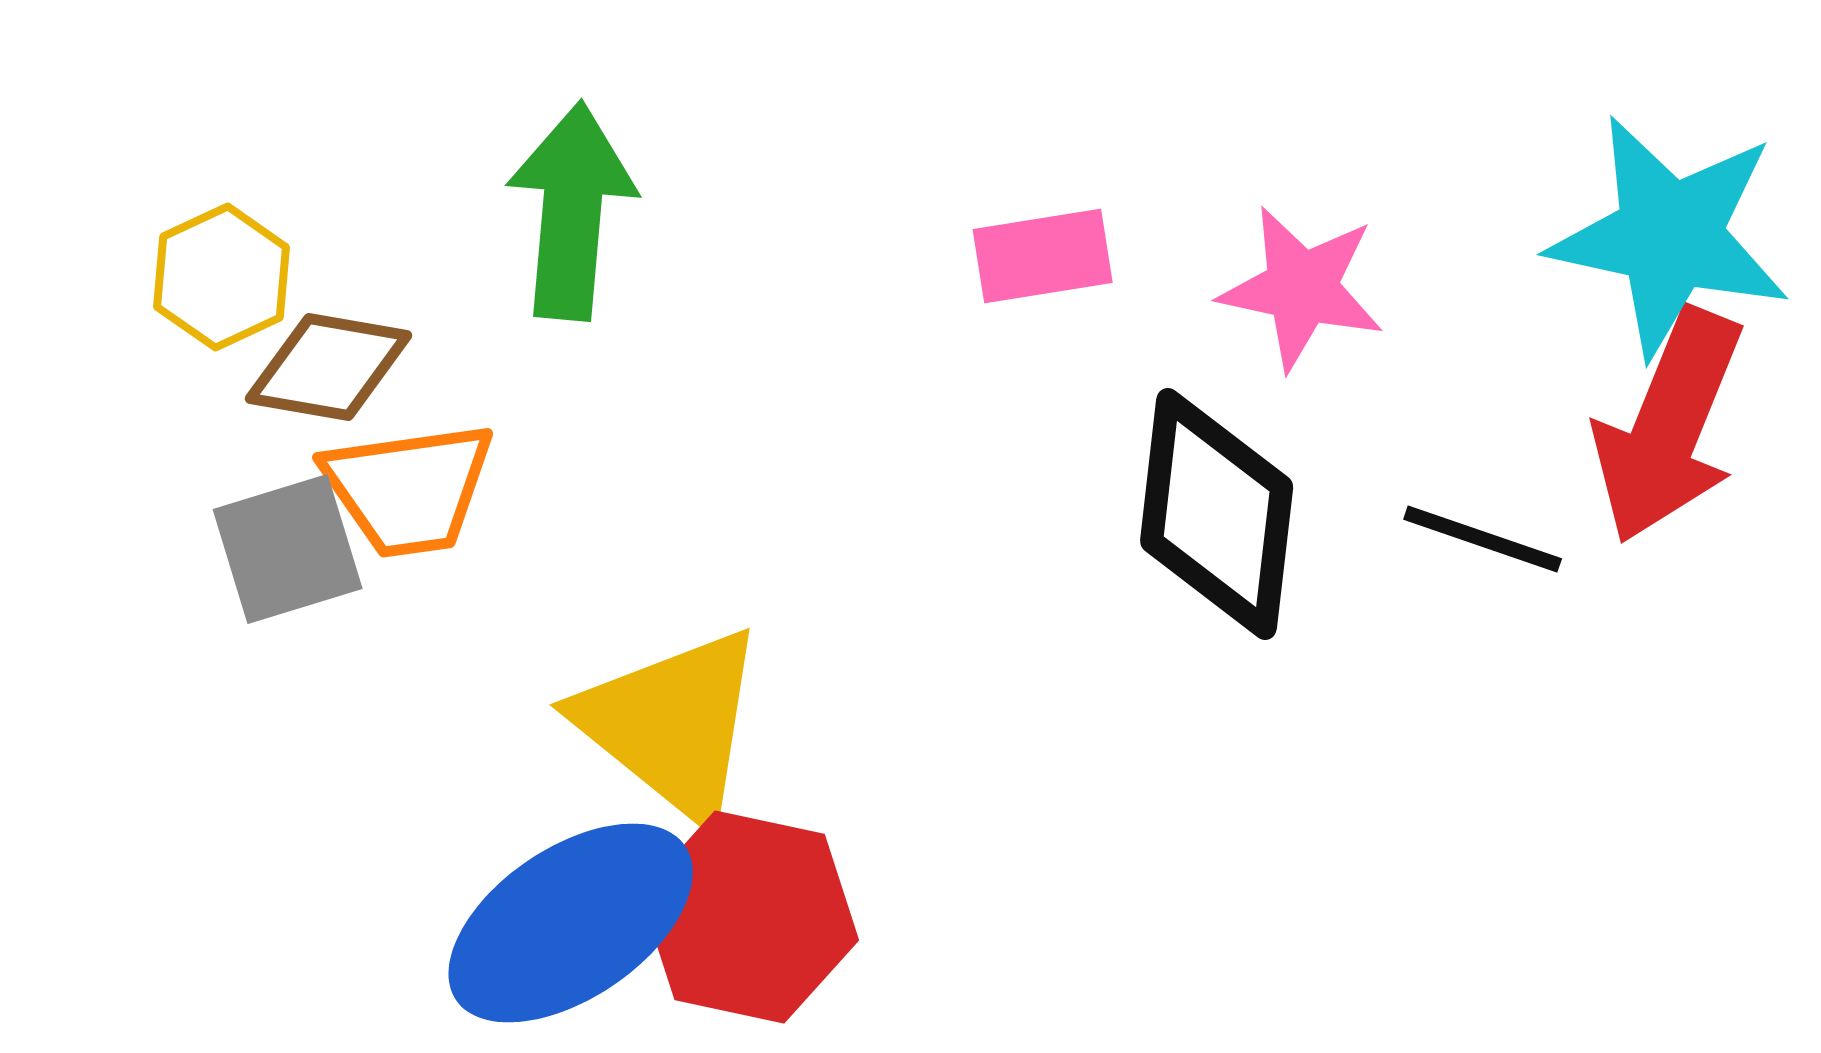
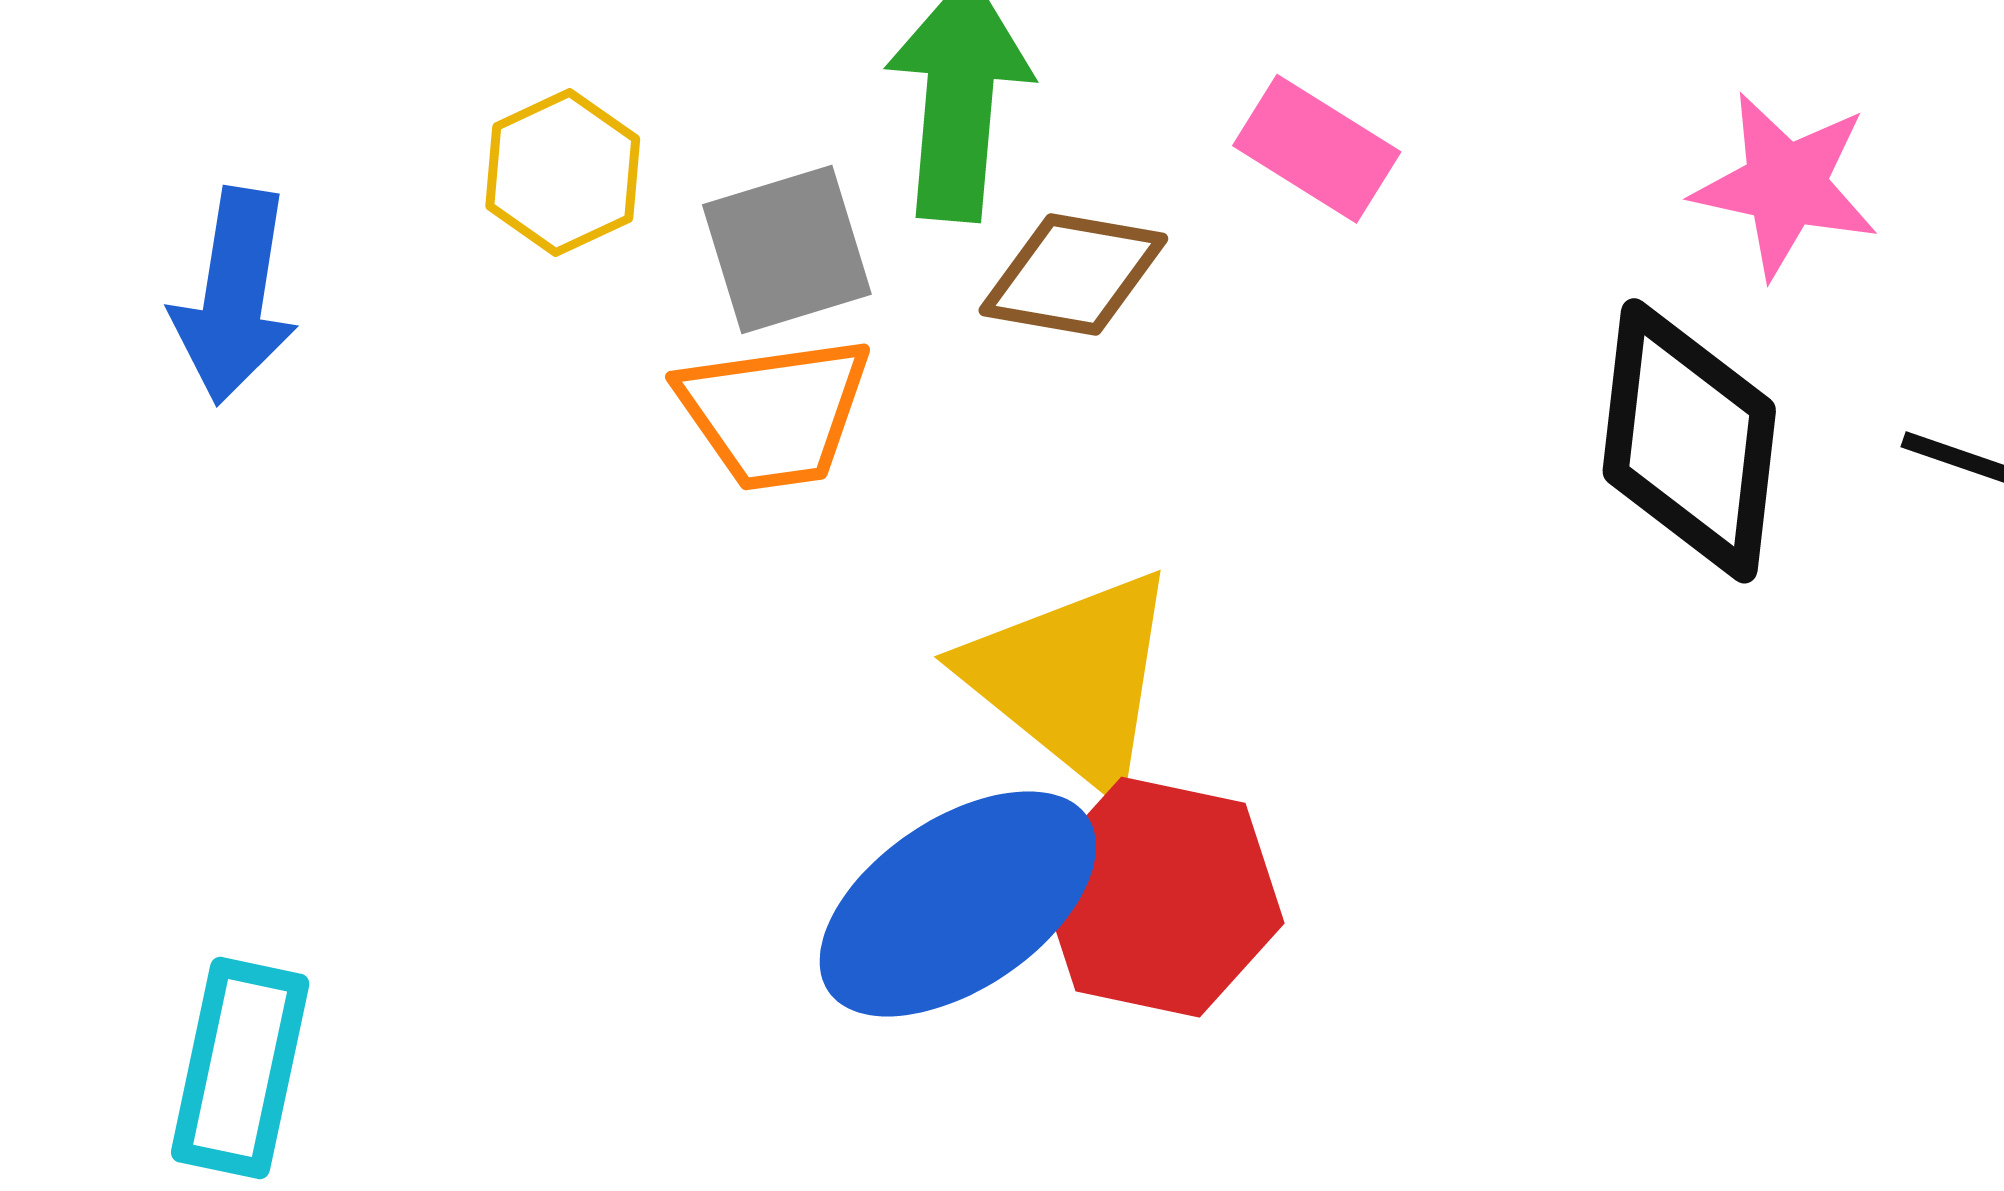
pink rectangle: (1043, 256) -> (1317, 149), moved, turned 41
brown diamond: (329, 367) -> (1073, 274), moved
gray square: (288, 549) -> (787, 250), moved

